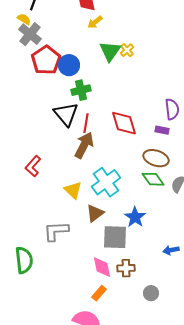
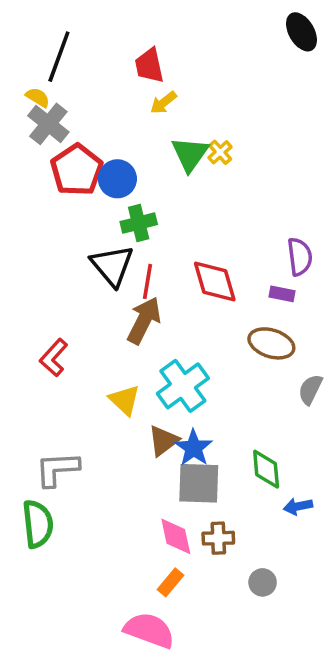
green diamond: (153, 179) -> (266, 469), moved, turned 30
blue star: (135, 217) -> (194, 448), moved
gray L-shape: (56, 231) -> (57, 469), moved

